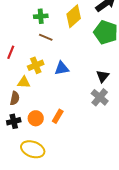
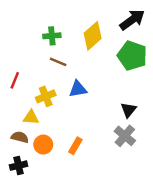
blue triangle: (62, 68) -> (78, 89), moved
brown semicircle: (15, 98) -> (20, 137), turned -88
orange rectangle: (58, 116) -> (75, 146), moved
orange circle: (36, 118) -> (43, 145), moved

